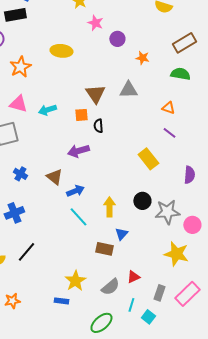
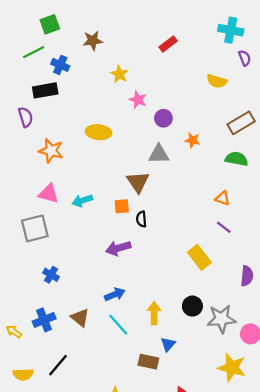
orange star: (20, 67) -> (51, 151), turned -30
gray triangle: (128, 90) -> (159, 154), moved
brown triangle: (54, 177) -> (80, 318), moved

